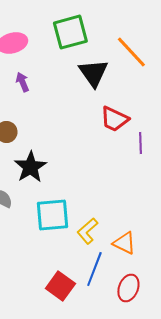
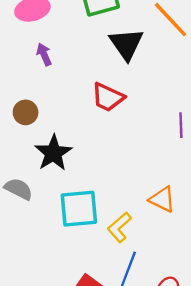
red trapezoid: (114, 119) -> (108, 97), moved
orange triangle: (124, 243) -> (162, 199), moved

